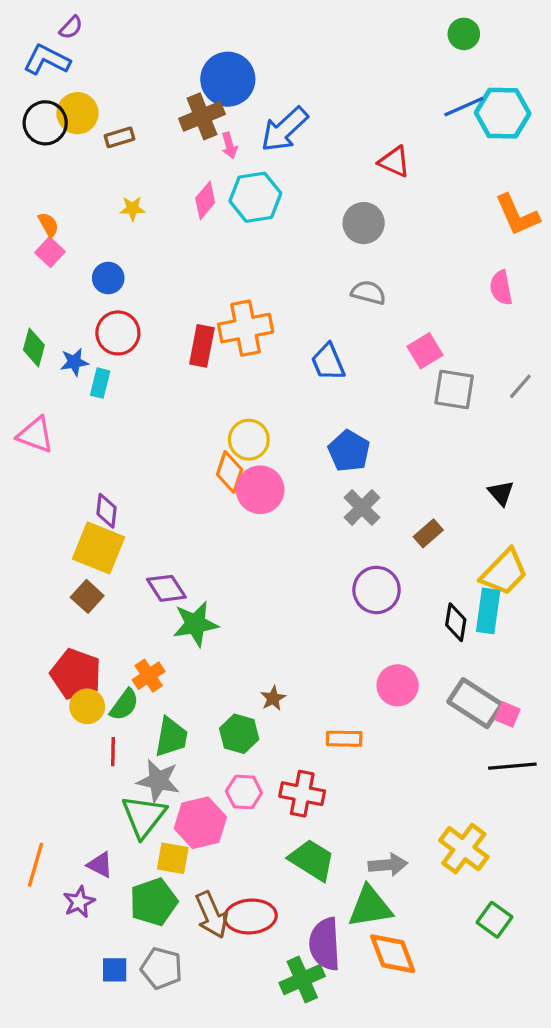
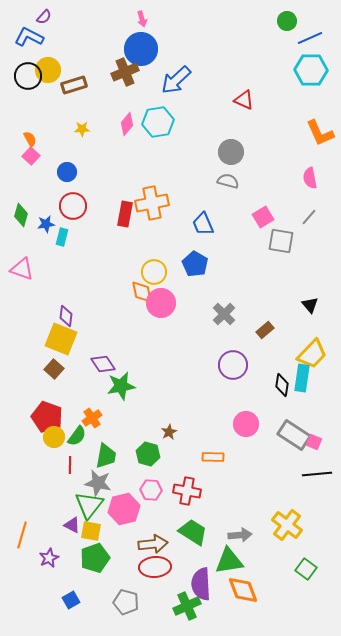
blue line: (464, 107) -> (310, 38), moved
brown rectangle: (120, 137) -> (74, 85), size x1.4
pink arrow: (229, 145) -> (142, 19), moved
gray circle: (364, 223) -> (231, 152), moved
gray line: (520, 386) -> (309, 217), moved
blue pentagon: (349, 451) -> (195, 264), moved
orange diamond: (229, 472) -> (142, 292), turned -30
yellow square: (173, 858) -> (91, 531), moved
purple triangle: (100, 865) -> (72, 525), moved
brown arrow: (212, 915) -> (153, 544), moved, turned -72
gray pentagon: (162, 968) -> (126, 602), moved
blue square: (115, 970) -> (71, 600), turned -30

